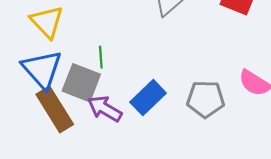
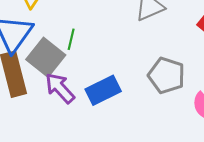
gray pentagon: (206, 99) -> (166, 75), moved

